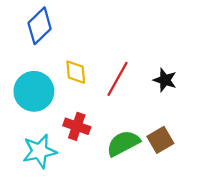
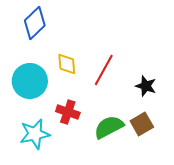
black star: (165, 80) -> (146, 86), moved

